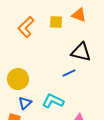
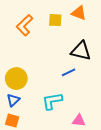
cyan L-shape: (53, 101) -> (52, 101), turned -35
blue triangle: (25, 103) -> (13, 100), moved

